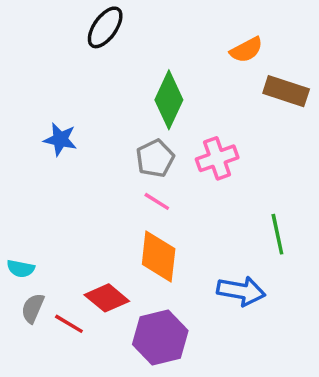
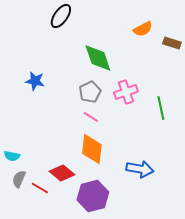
brown rectangle: (286, 91) -> (172, 43), moved, size x0.7
green diamond: (169, 100) -> (98, 58), turned -44
green line: (277, 234) -> (161, 108), moved

